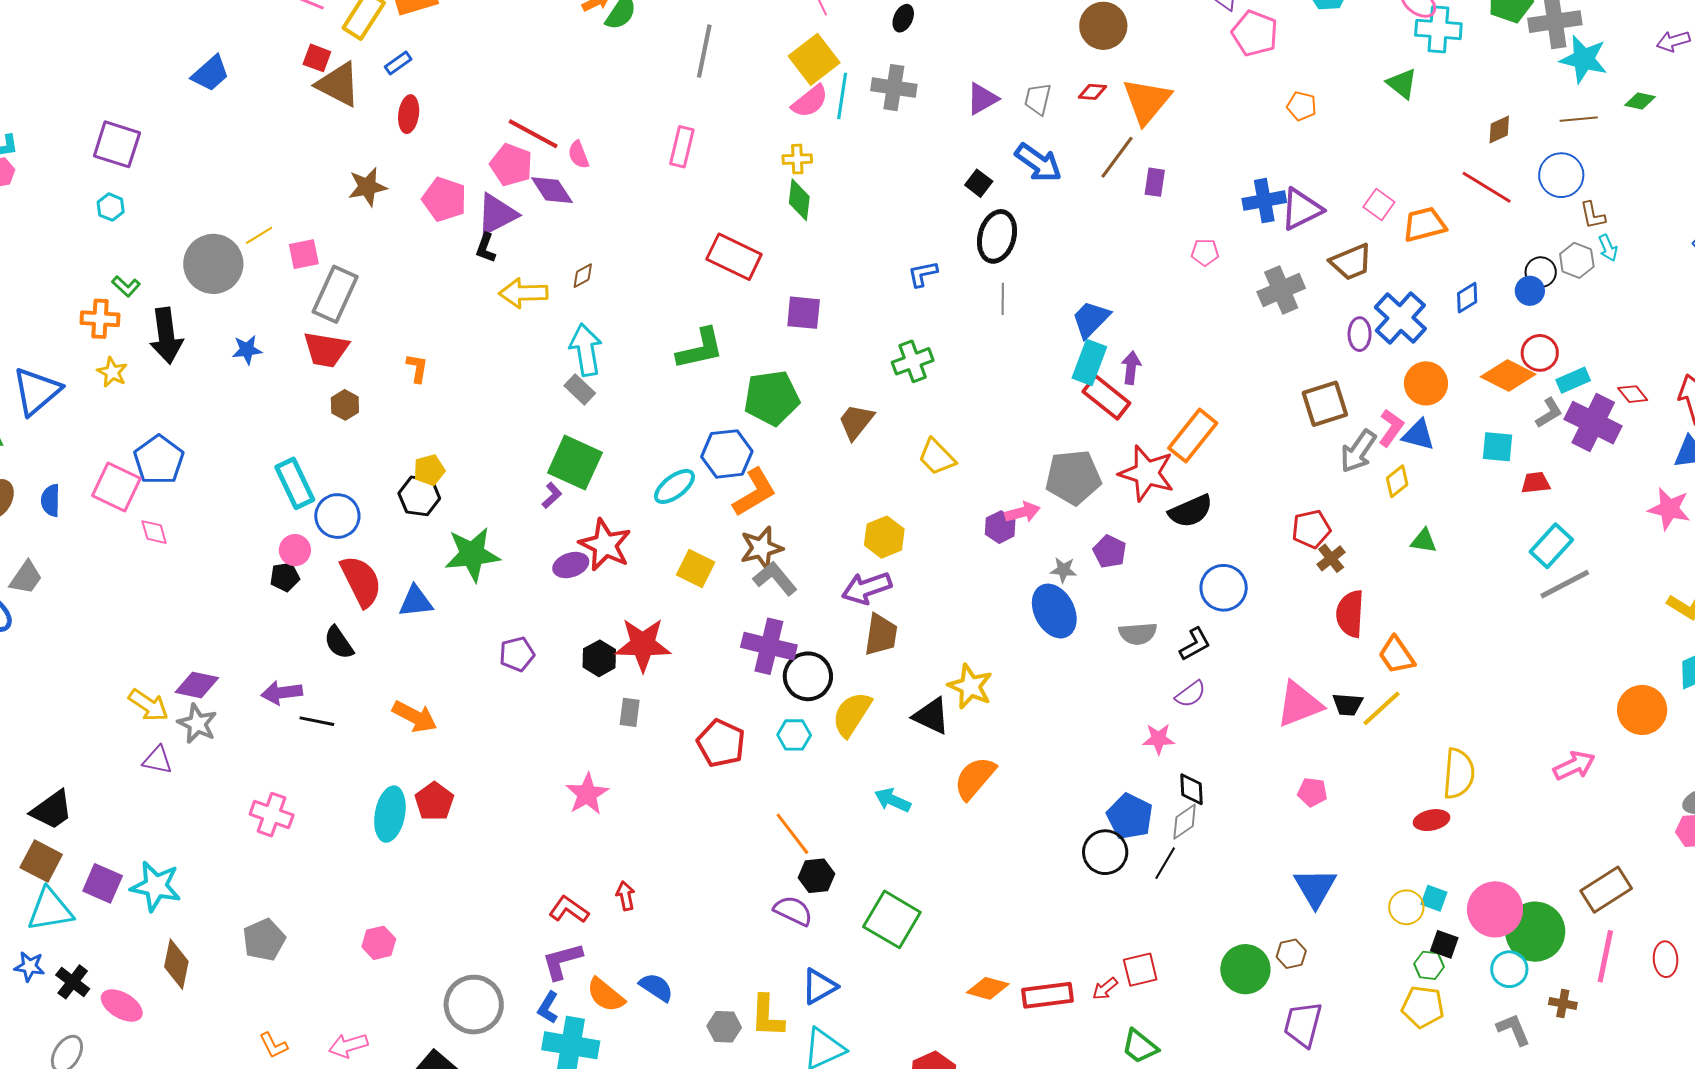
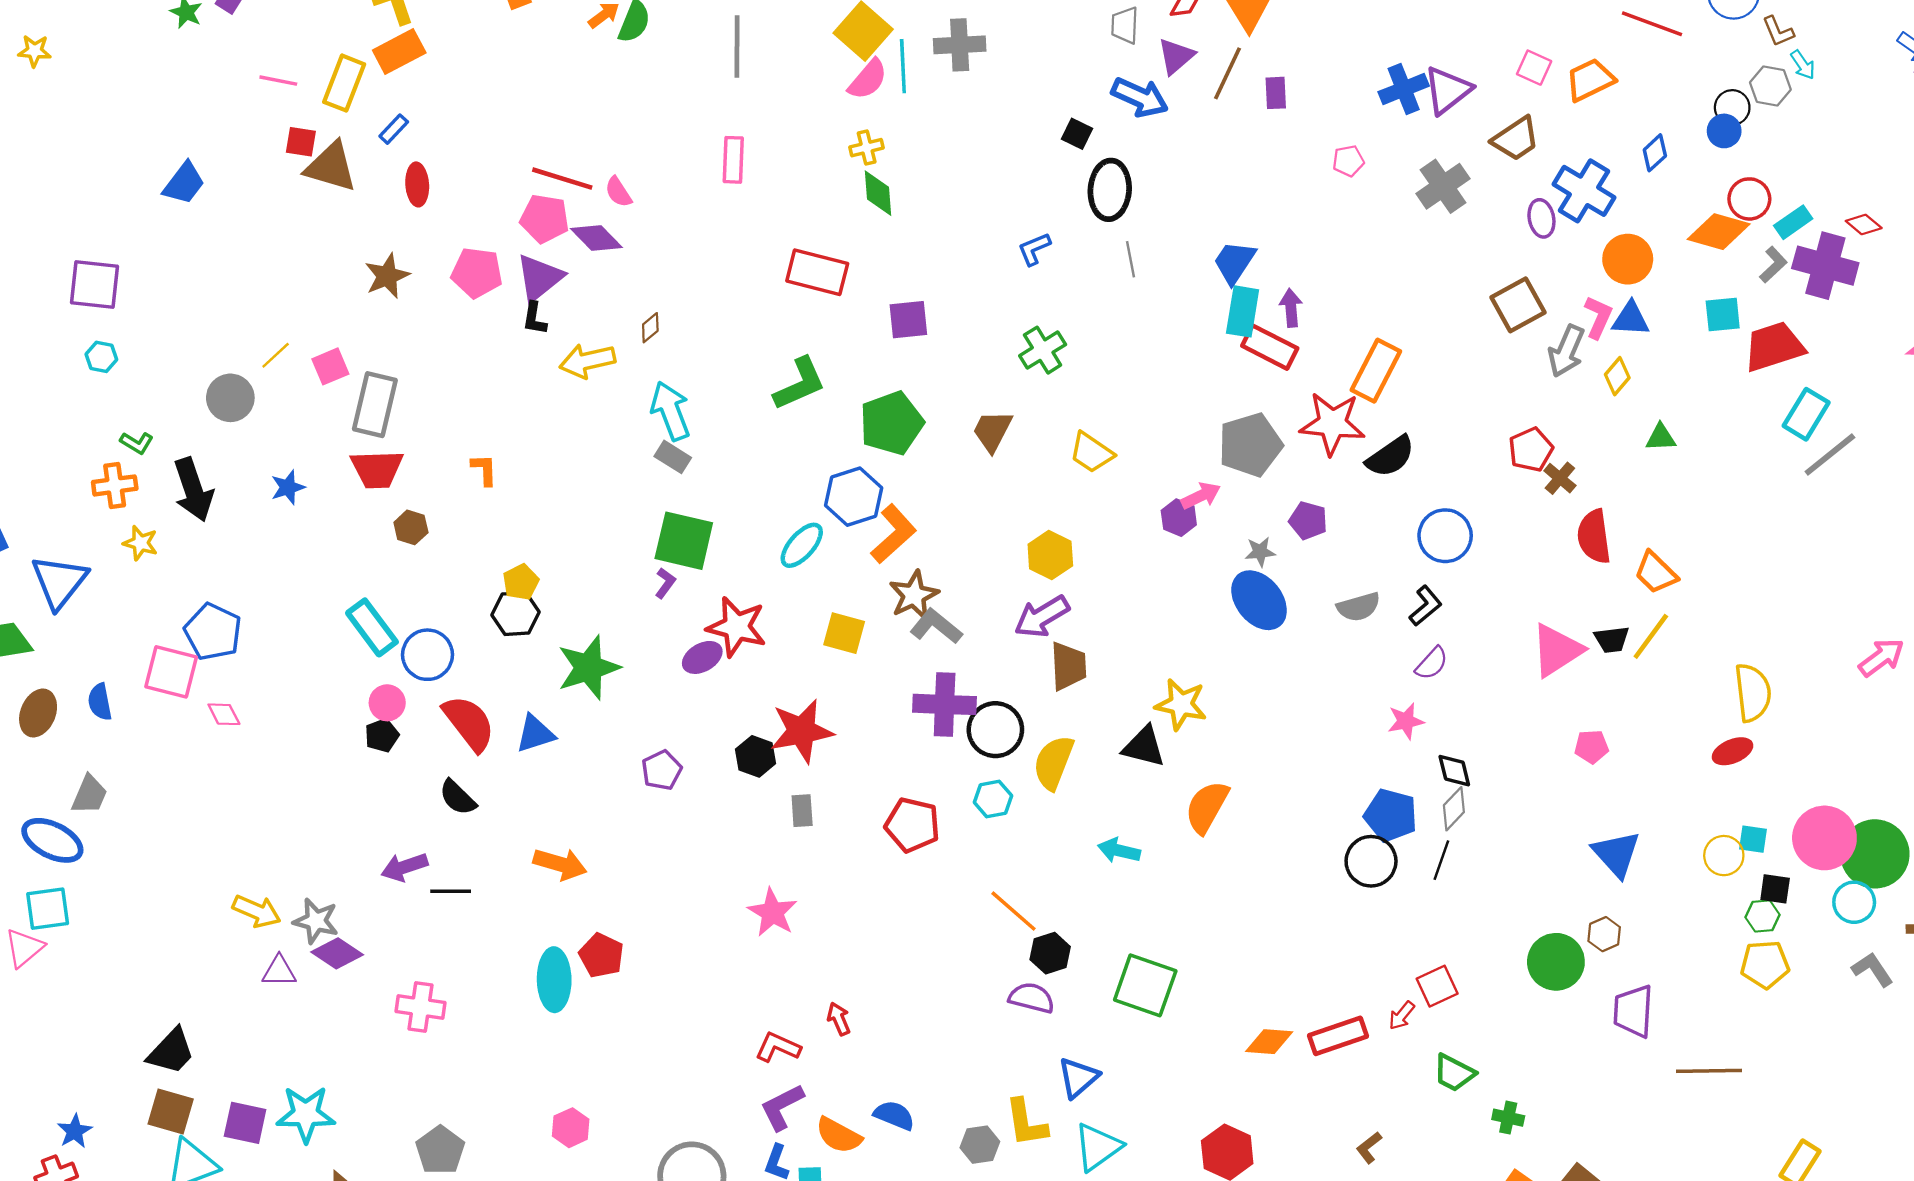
purple triangle: (982, 99) -> (1176, 56), moved
gray circle: (213, 264) -> (230, 398), size x0.7
red trapezoid: (1536, 483) -> (1774, 347), size x1.8
purple diamond: (197, 685) -> (337, 953), moved, turned 33

